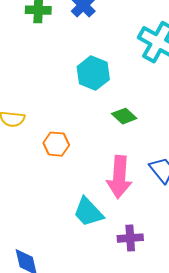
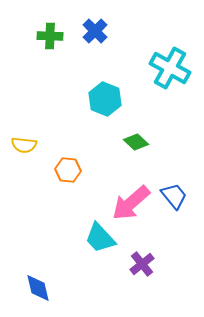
pink arrow: (119, 177) -> (131, 203), turned 45
purple cross: (130, 238) -> (142, 264), turned -35

